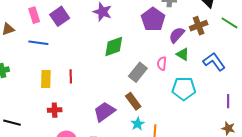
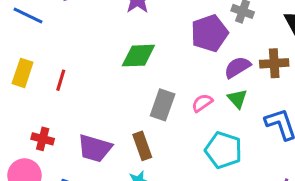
pink semicircle: (162, 64) -> (202, 103), turned 32
gray rectangle: (138, 72) -> (163, 105), turned -36
red cross: (55, 110) -> (43, 139), moved
purple trapezoid: (104, 112) -> (95, 148), turned -145

